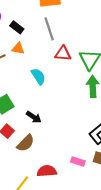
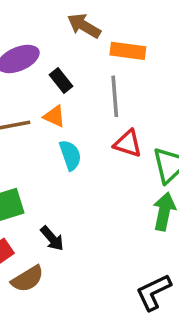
cyan semicircle: (38, 76) -> (70, 155), moved

